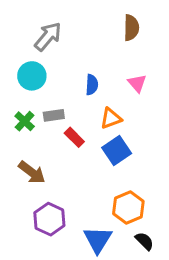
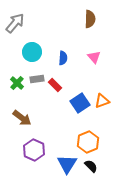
gray arrow: (48, 36) -> (15, 23), moved
cyan circle: (32, 76) -> (32, 52), moved
orange triangle: (111, 118) -> (102, 101), moved
red rectangle: (74, 137) -> (55, 85), moved
black semicircle: (144, 241) -> (91, 166), moved

